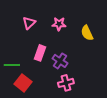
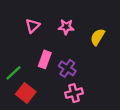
yellow semicircle: (87, 33) -> (98, 37), turned 56
green line: (12, 65) -> (13, 73), turned -42

